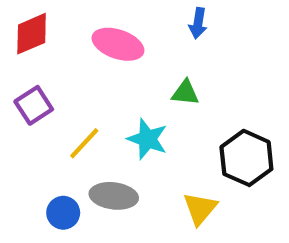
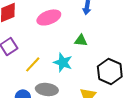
pink ellipse: (118, 44) -> (49, 17), turned -40

